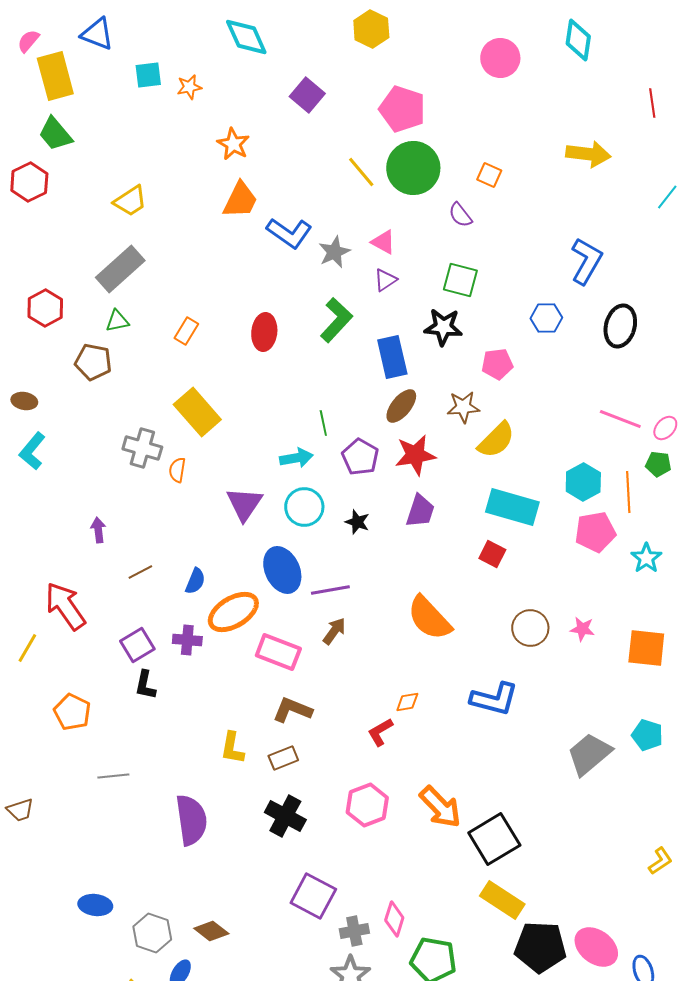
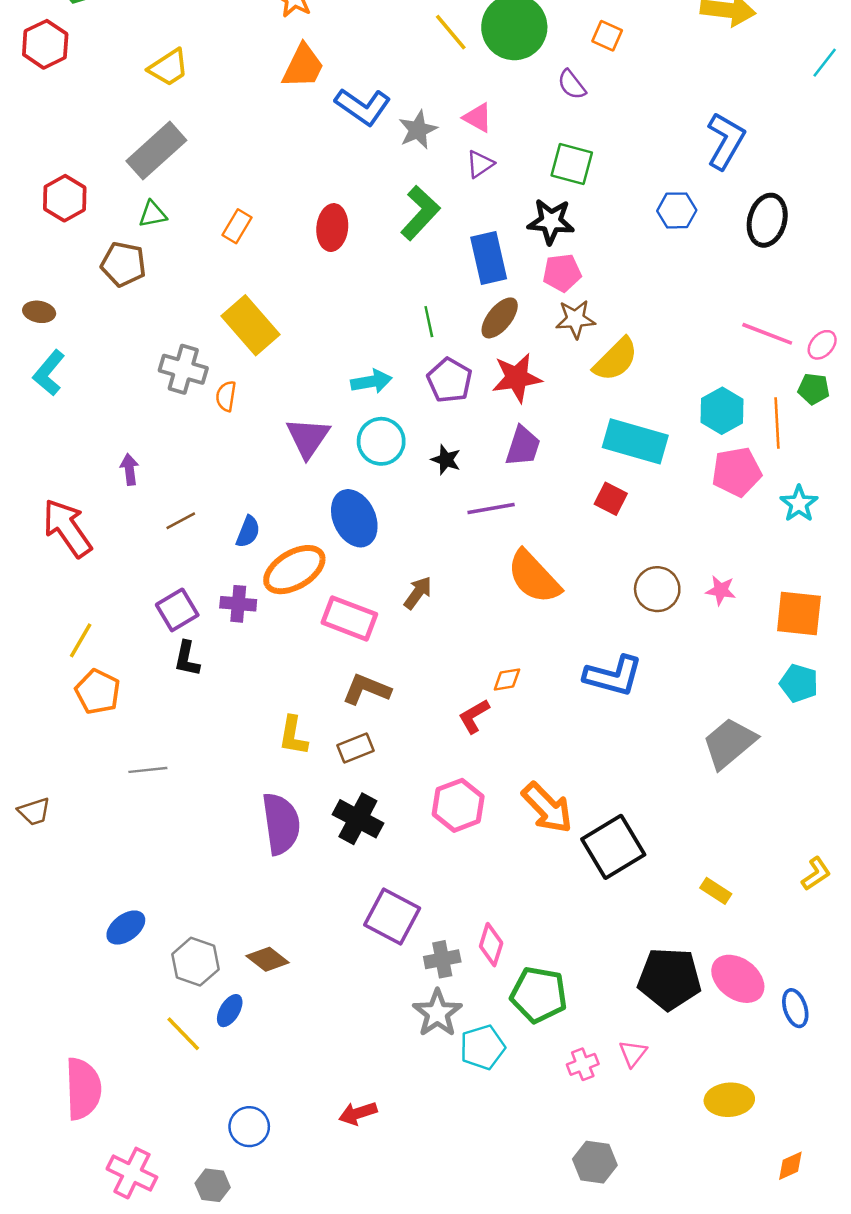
pink pentagon: (497, 364) -> (562, 273), moved
green line: (323, 423) -> (429, 322), moved
purple line: (330, 590) -> (491, 509), moved
red arrow: (65, 606) -> (67, 528), moved
yellow line: (27, 648) -> (81, 640), moved
cyan pentagon: (647, 735) -> (799, 683), moved
purple semicircle: (191, 820) -> (281, 824), moved
yellow rectangle: (502, 900) -> (716, 891), moved, size x0.6
blue ellipse: (95, 905) -> (126, 928), turned -44

